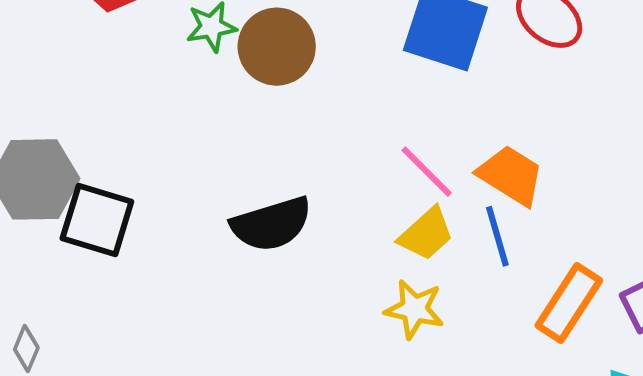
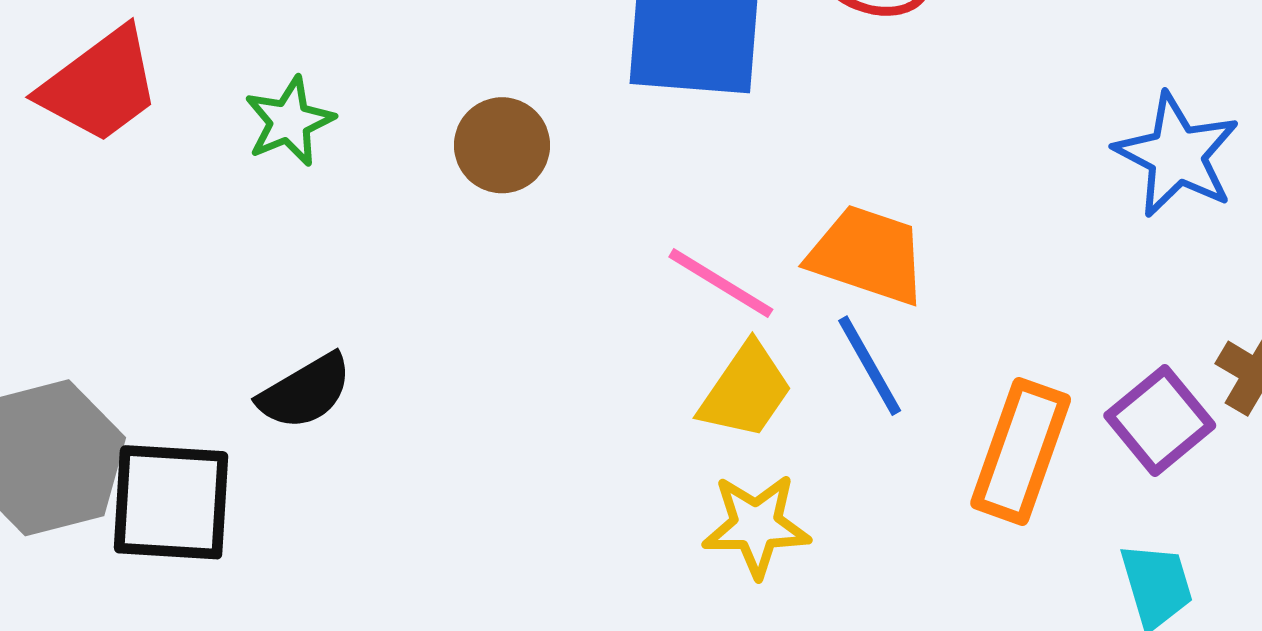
brown circle: (277, 47) -> (502, 145), moved, size x0.7
black semicircle: (271, 224) -> (305, 392), moved, size x0.7

